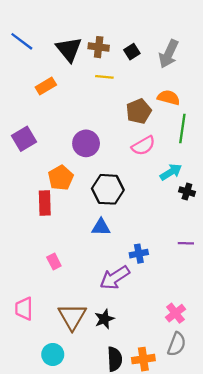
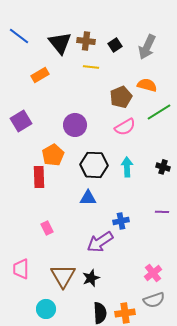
green line: (182, 128) -> (159, 112), turned 50
cyan arrow: (171, 172) -> (127, 167), moved, turned -60
gray semicircle: (177, 344) -> (154, 300), turned 50

